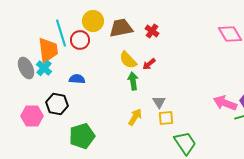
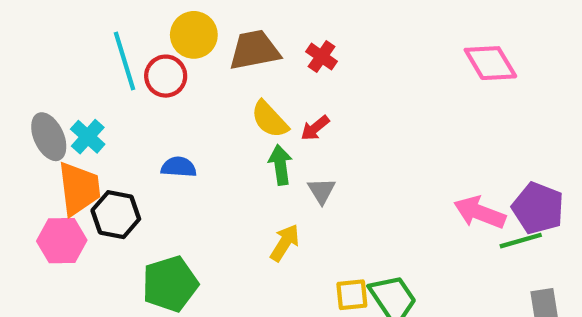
orange trapezoid: (48, 50) -> (79, 189), moved
blue semicircle: (77, 79) -> (179, 167), moved
gray triangle: (159, 102) -> (322, 191), moved
yellow square: (166, 118) -> (352, 295), moved

